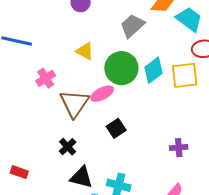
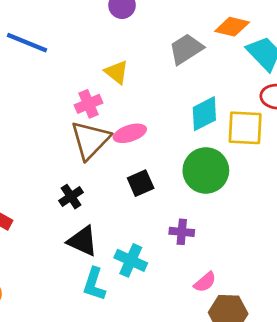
green circle: (121, 68) -> (206, 170), moved
pink cross: (46, 78) -> (89, 104), moved
purple cross: (179, 148) -> (182, 232), moved

